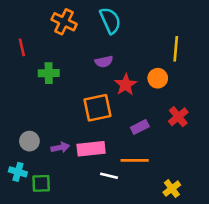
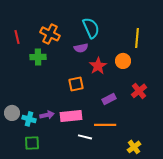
cyan semicircle: (110, 21) -> (91, 28), moved
orange cross: (64, 22) -> (50, 34), moved
orange square: (97, 108) -> (76, 84), size x0.7
gray circle: (29, 141) -> (12, 113), moved
cyan cross: (18, 172) -> (29, 119), moved

